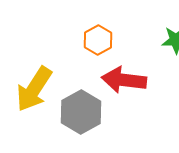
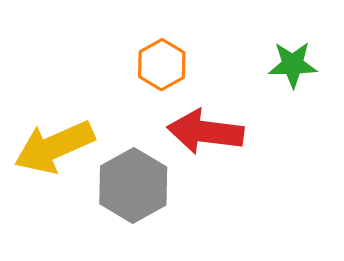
yellow arrow: (34, 89) -> (54, 147), turned 33

